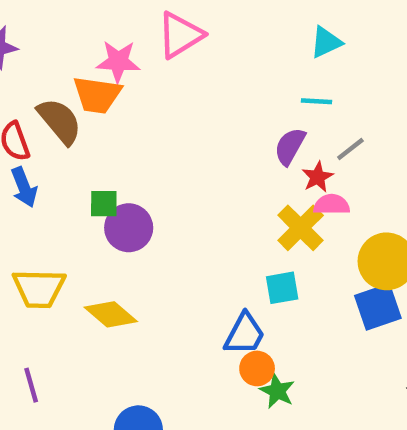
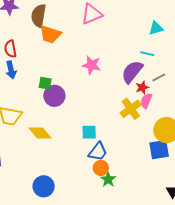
pink star: (118, 61) -> (91, 65), moved
brown semicircle: (60, 121) -> (39, 16), moved, turned -140
purple semicircle: (290, 146) -> (132, 72), size x1.4
pink semicircle: (332, 205) -> (146, 101), turned -77
cyan square: (282, 288) -> (89, 132), moved

